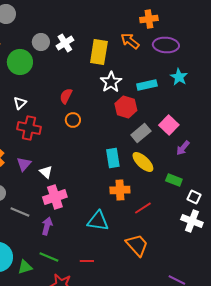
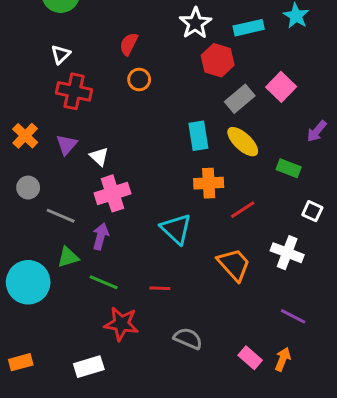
purple arrow: (183, 148) -> (317, 131), moved
white square: (194, 197) -> (312, 211), moved
cyan triangle: (98, 221) -> (176, 229), turned 35
white cross: (192, 221) -> (287, 253), moved
green triangle: (25, 267) -> (68, 257), moved

